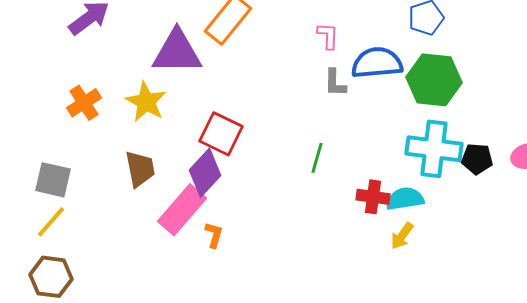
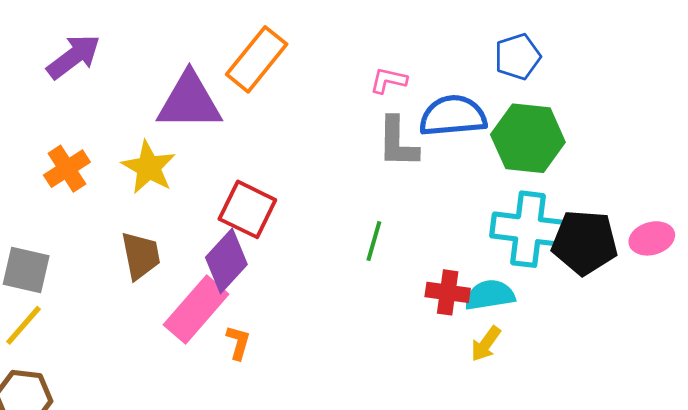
pink L-shape: (328, 36) -> (388, 80), turned -80
gray L-shape: (335, 83) -> (398, 142), size x1.4
black pentagon: (477, 159) -> (585, 242), size x1.6

